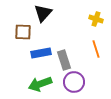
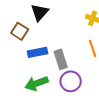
brown square: (23, 32) -> (20, 31), turned 30

